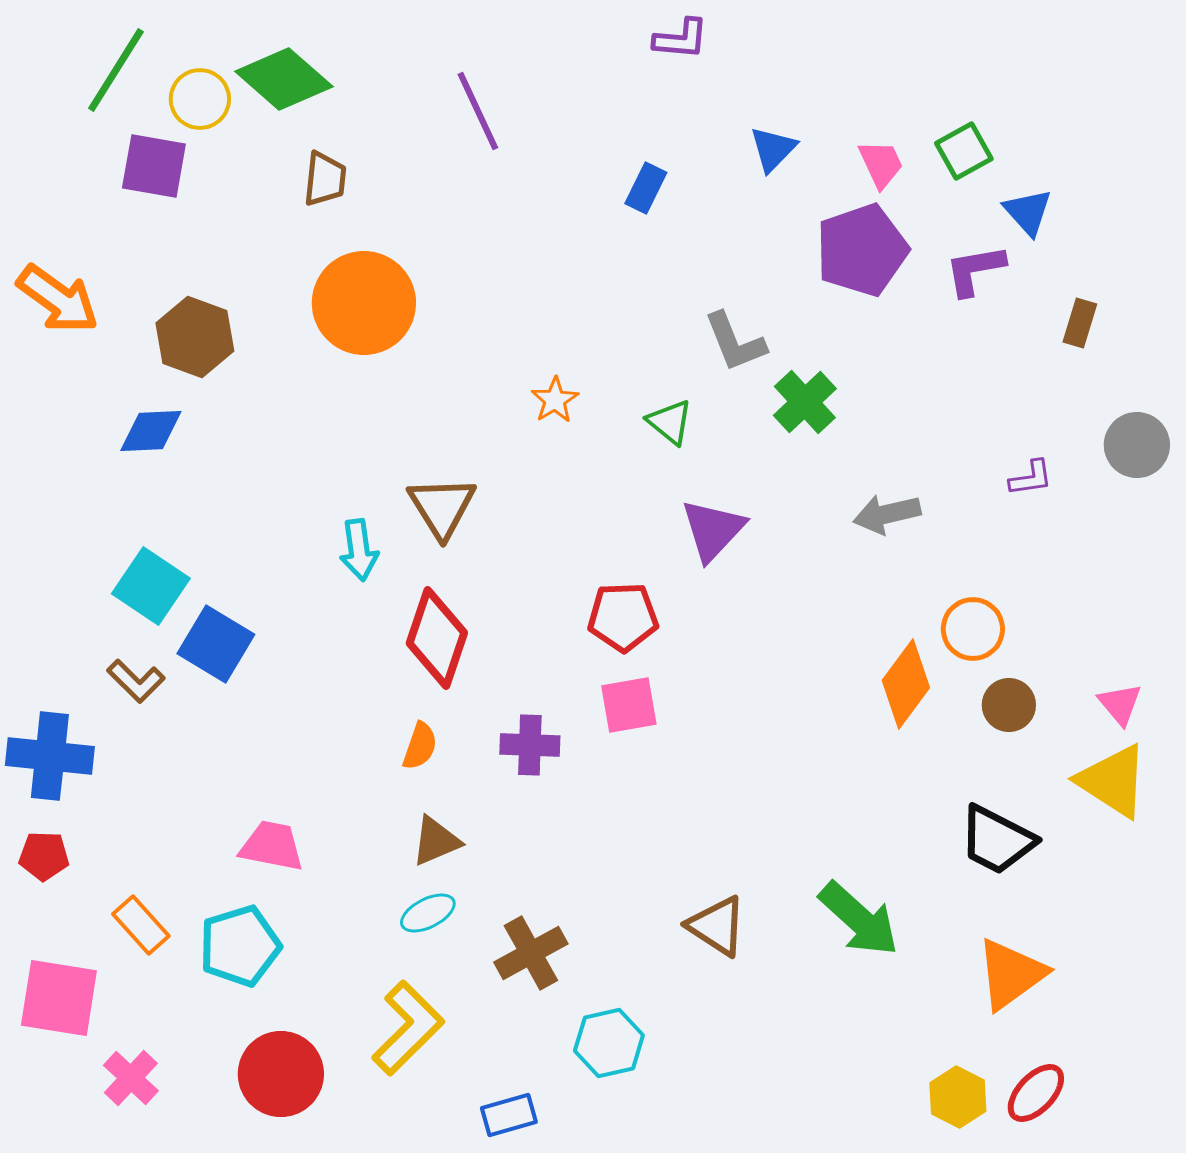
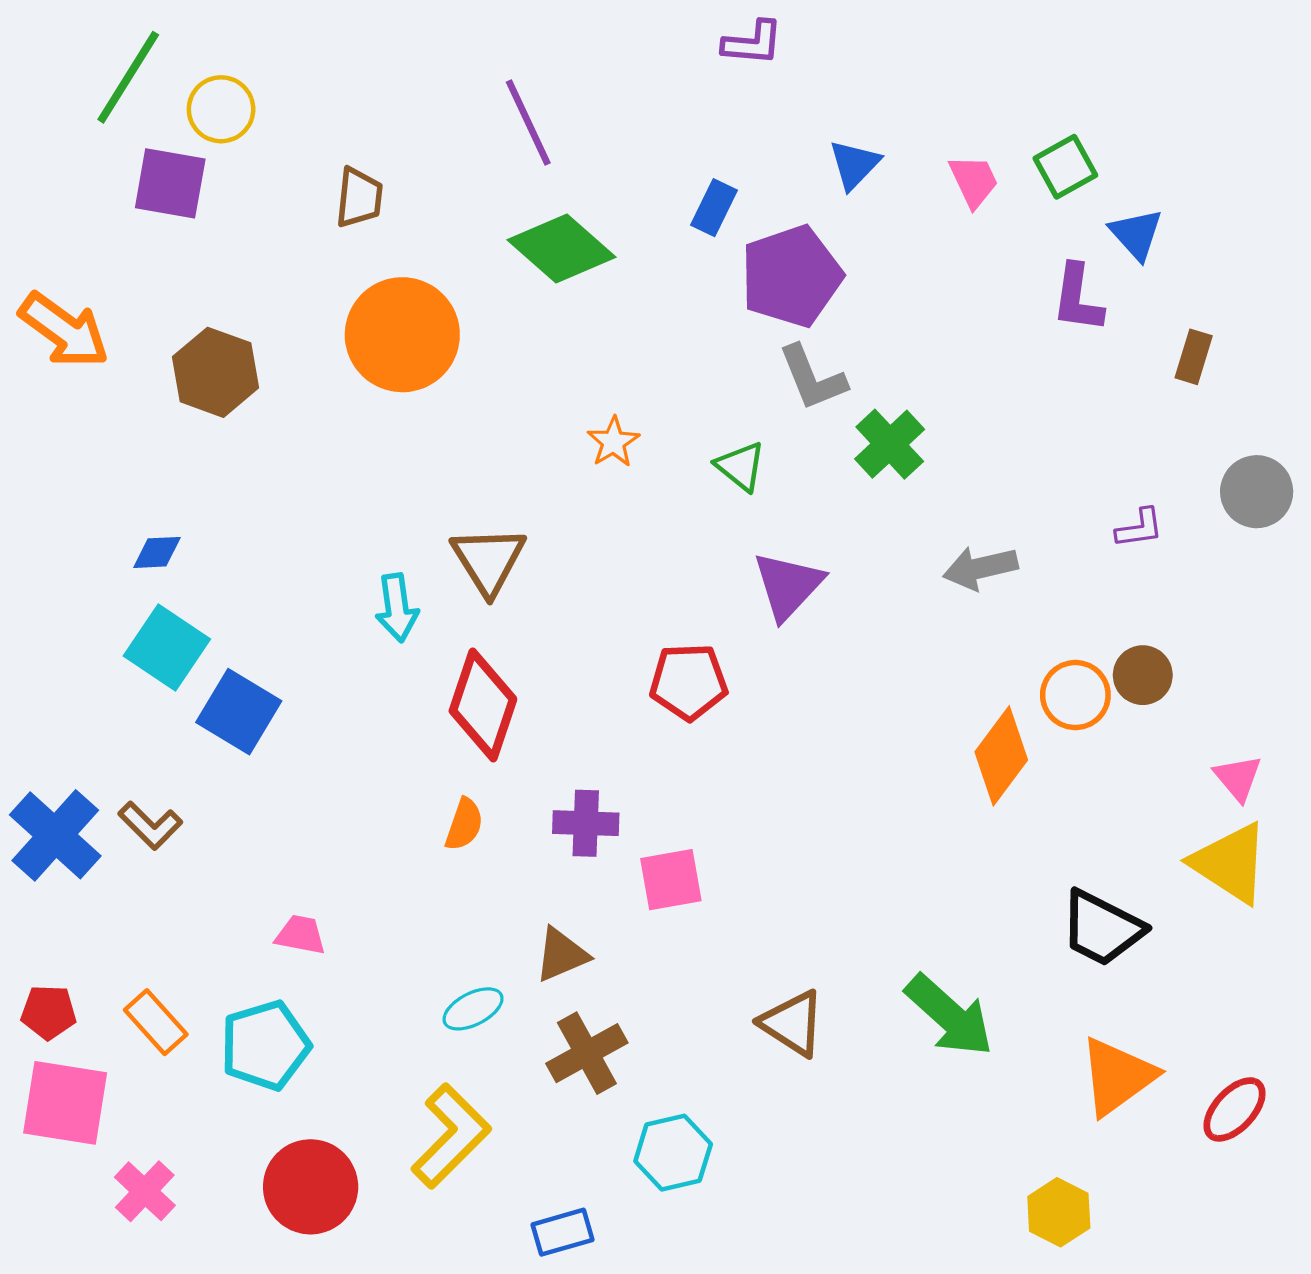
green diamond: (284, 79) -> (561, 249), moved
purple pentagon: (862, 250) -> (791, 276), moved
purple L-shape: (975, 270) -> (1078, 298), turned -72
blue diamond: (151, 431) -> (157, 552), moved, size x0.7
brown L-shape: (136, 681) -> (150, 825), moved
pink square: (629, 705) -> (671, 880), moved
brown circle: (1009, 705) -> (1143, 675), moved
blue cross: (50, 756) -> (55, 835), turned 36
brown triangle: (436, 841) -> (561, 955), moved
pink trapezoid: (272, 846) -> (301, 935), size x0.7
red pentagon: (44, 856) -> (49, 1012), moved
red ellipse: (1036, 1093) -> (1235, 1109), moved

